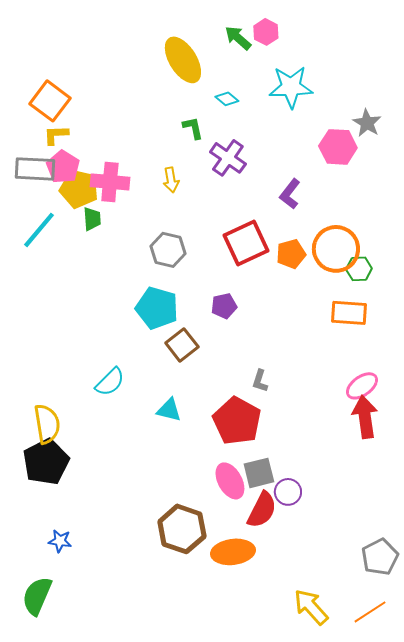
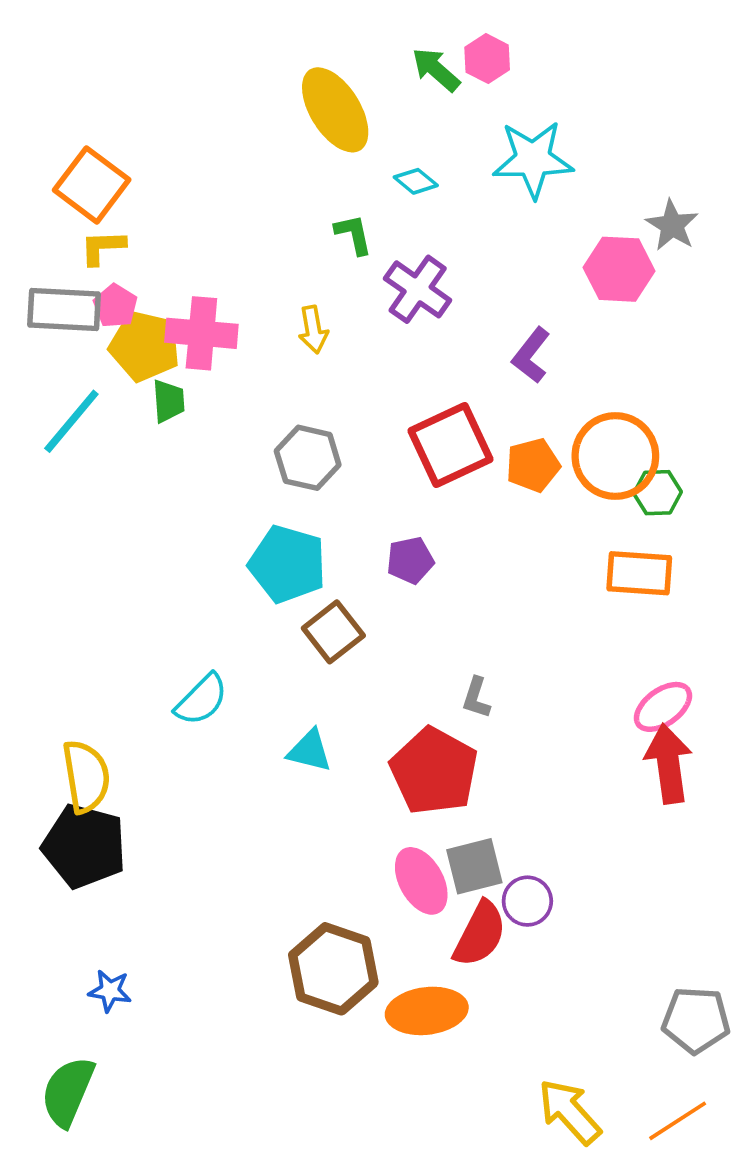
pink pentagon: (63, 167) -> (115, 306), size x0.7
black pentagon: (46, 462) -> (84, 846), turned -30
gray pentagon: (380, 557) -> (696, 1020), turned 30

